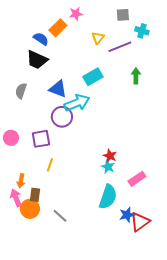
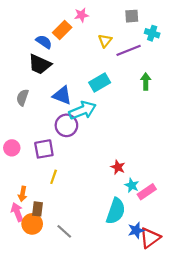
cyan star: (108, 167) -> (132, 185), moved

